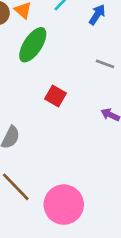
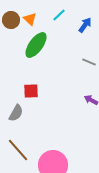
red square: (56, 96) -> (31, 91), moved, turned -35

